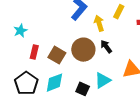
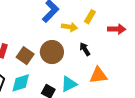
yellow arrow: (99, 23) -> (69, 27), turned 112
black arrow: (106, 47) -> (85, 49), moved

